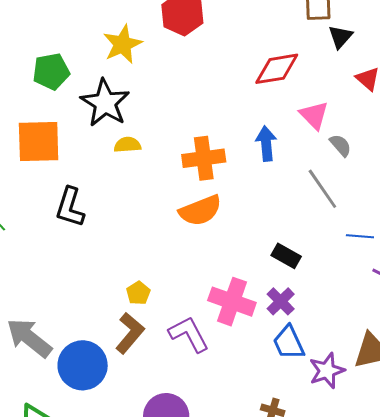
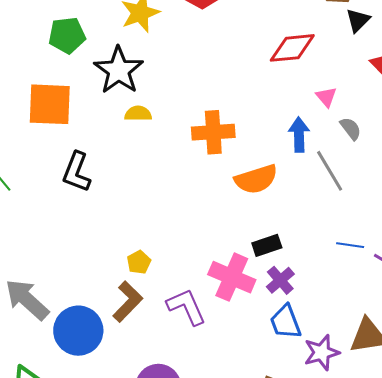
pink triangle: (314, 115) -> (326, 97), size x0.7
blue arrow: (266, 144) -> (299, 135), moved
orange semicircle: (200, 211) -> (256, 179), moved
blue line: (360, 236) -> (350, 245), moved
black rectangle: (286, 256) -> (267, 245), moved, turned -52

